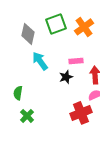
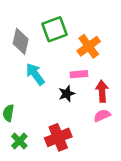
orange cross: (84, 27) -> (89, 46), moved
red cross: (81, 113) -> (58, 137), moved

